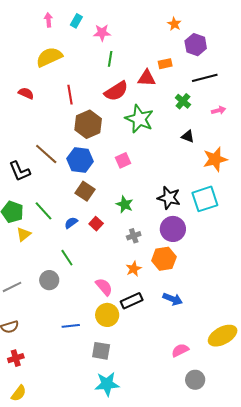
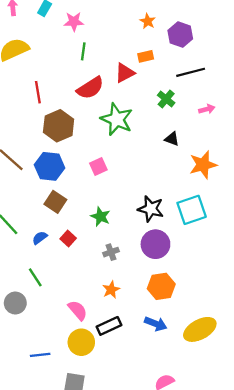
orange star: (174, 24) -> (148, 21), moved
red triangle: (147, 78) -> (125, 73), turned -30
orange hexagon: (164, 259) -> (161, 286), moved
yellow ellipse: (223, 336) -> (200, 329), moved

